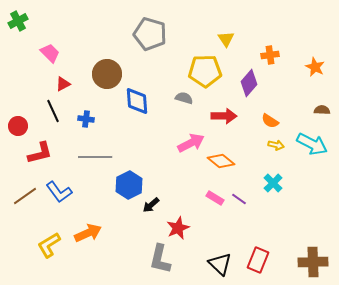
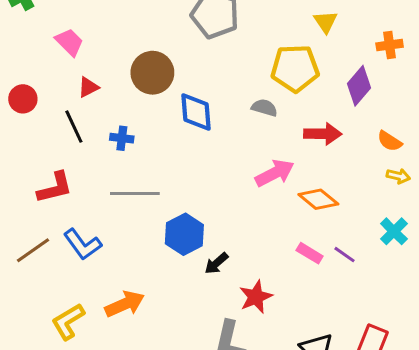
red circle: (18, 126) -> (23, 99), moved

